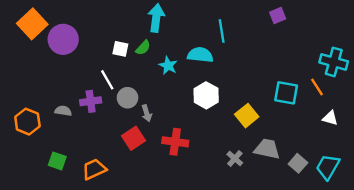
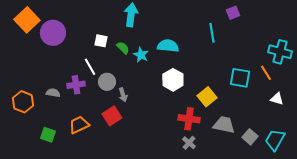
cyan line: (222, 31) -> (212, 33), moved
green semicircle: (143, 48) -> (123, 48), moved, turned -88
red cross: (175, 142) -> (189, 119), moved
gray cross: (235, 159) -> (189, 143), moved
orange trapezoid: (94, 169) -> (79, 125), moved

